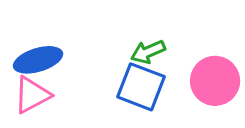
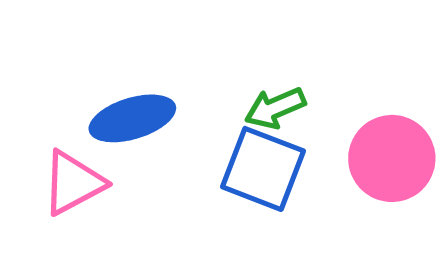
blue ellipse: (38, 60) -> (132, 118), moved

